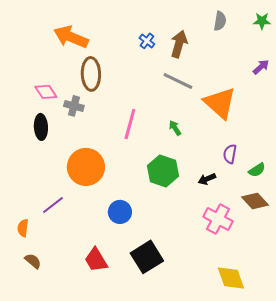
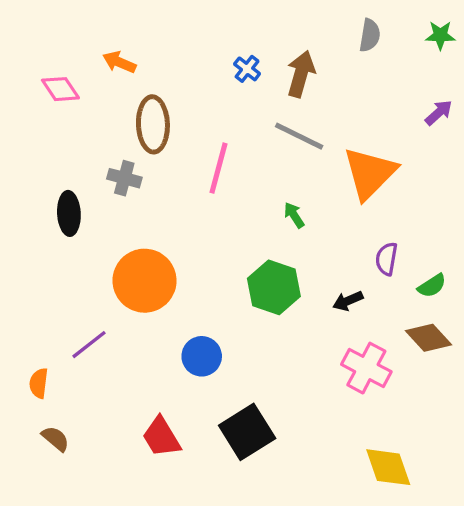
orange arrow: (71, 37) -> (119, 62), size x0.6
pink diamond: (46, 92) -> (60, 89), moved
orange triangle: (220, 103) -> (370, 173), turned 33
pink line: (130, 124) -> (218, 168), moved

